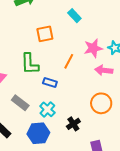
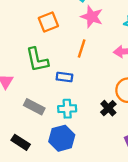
pink star: (93, 48) -> (92, 17), moved, turned -30
cyan cross: (47, 109) -> (67, 109), turned -35
black cross: (73, 124) -> (108, 108), moved

